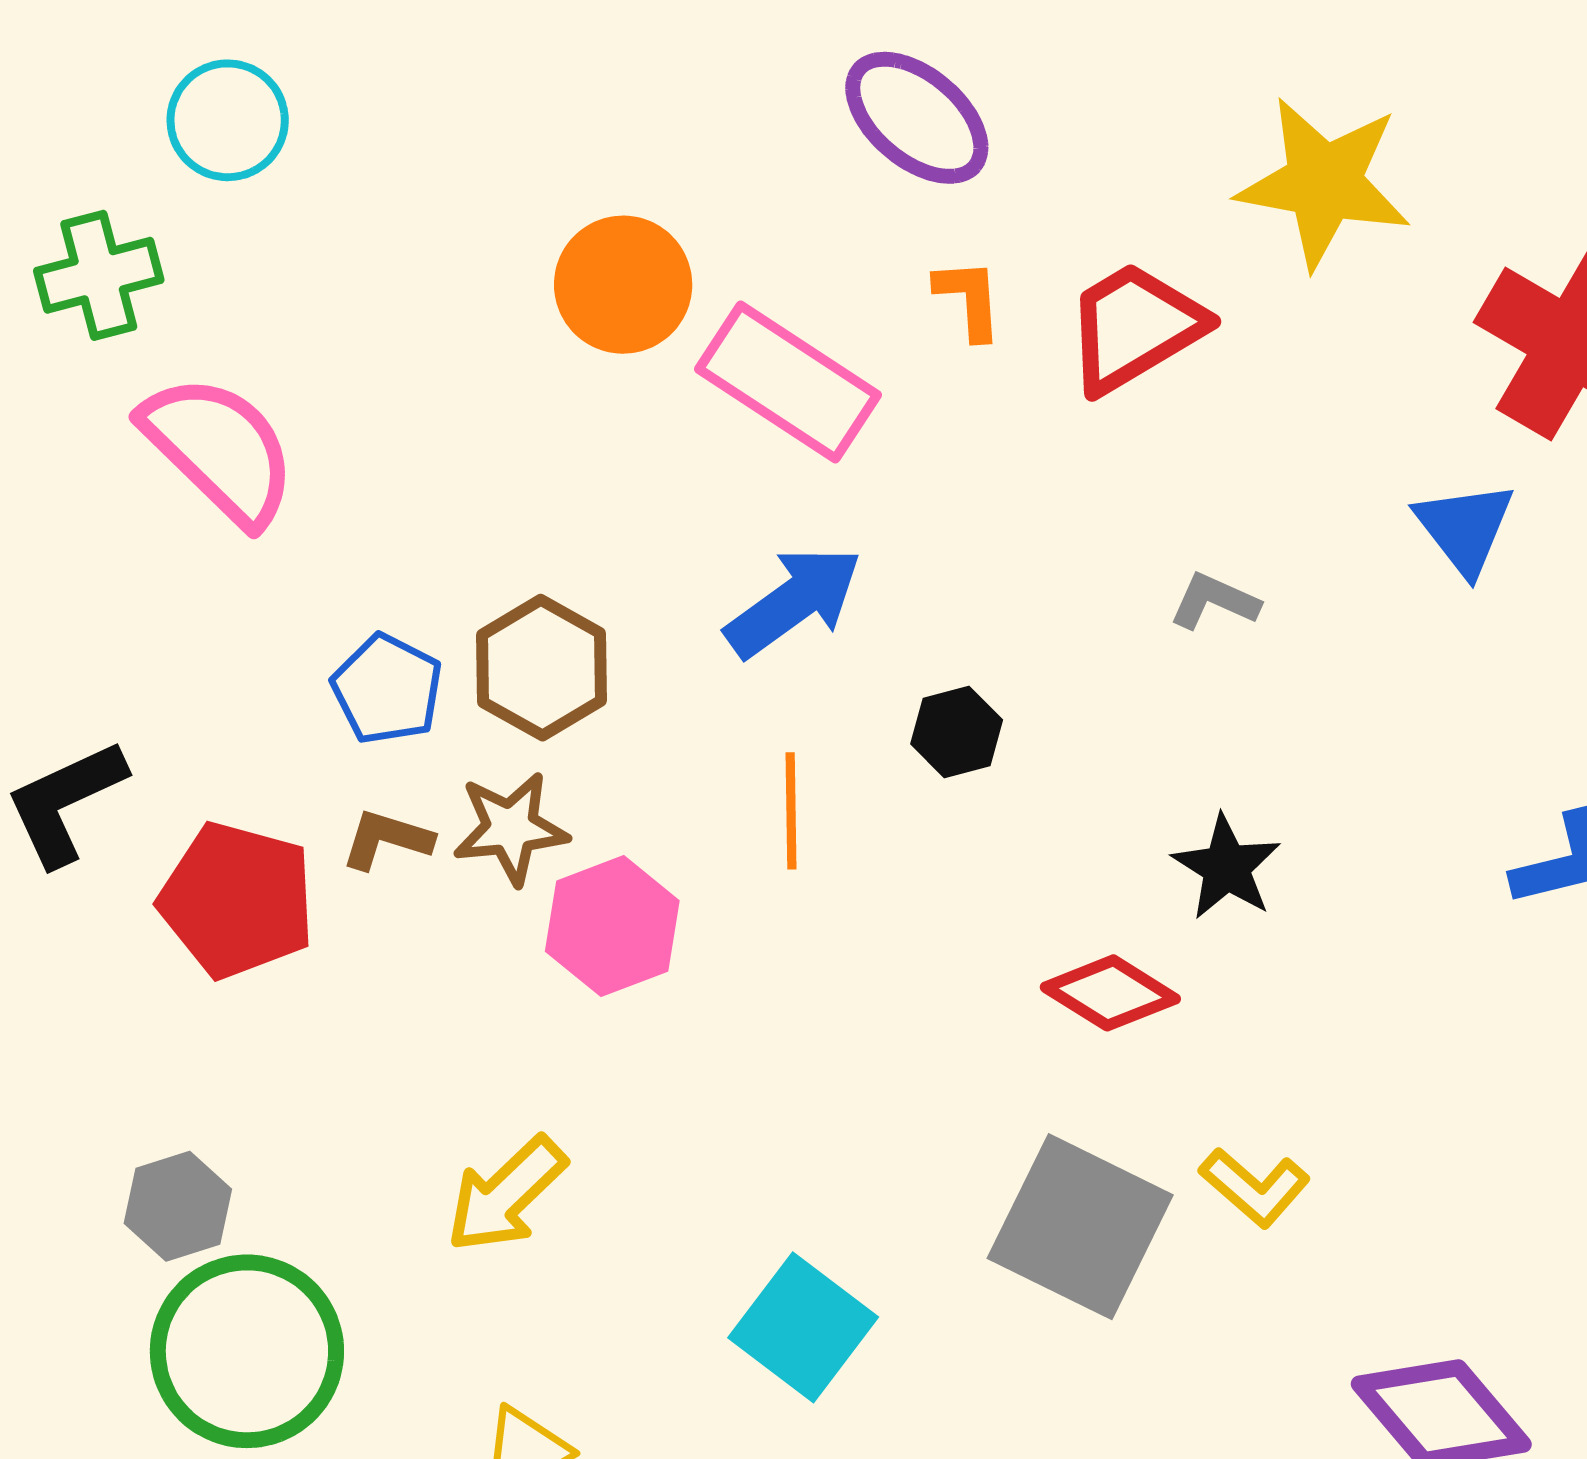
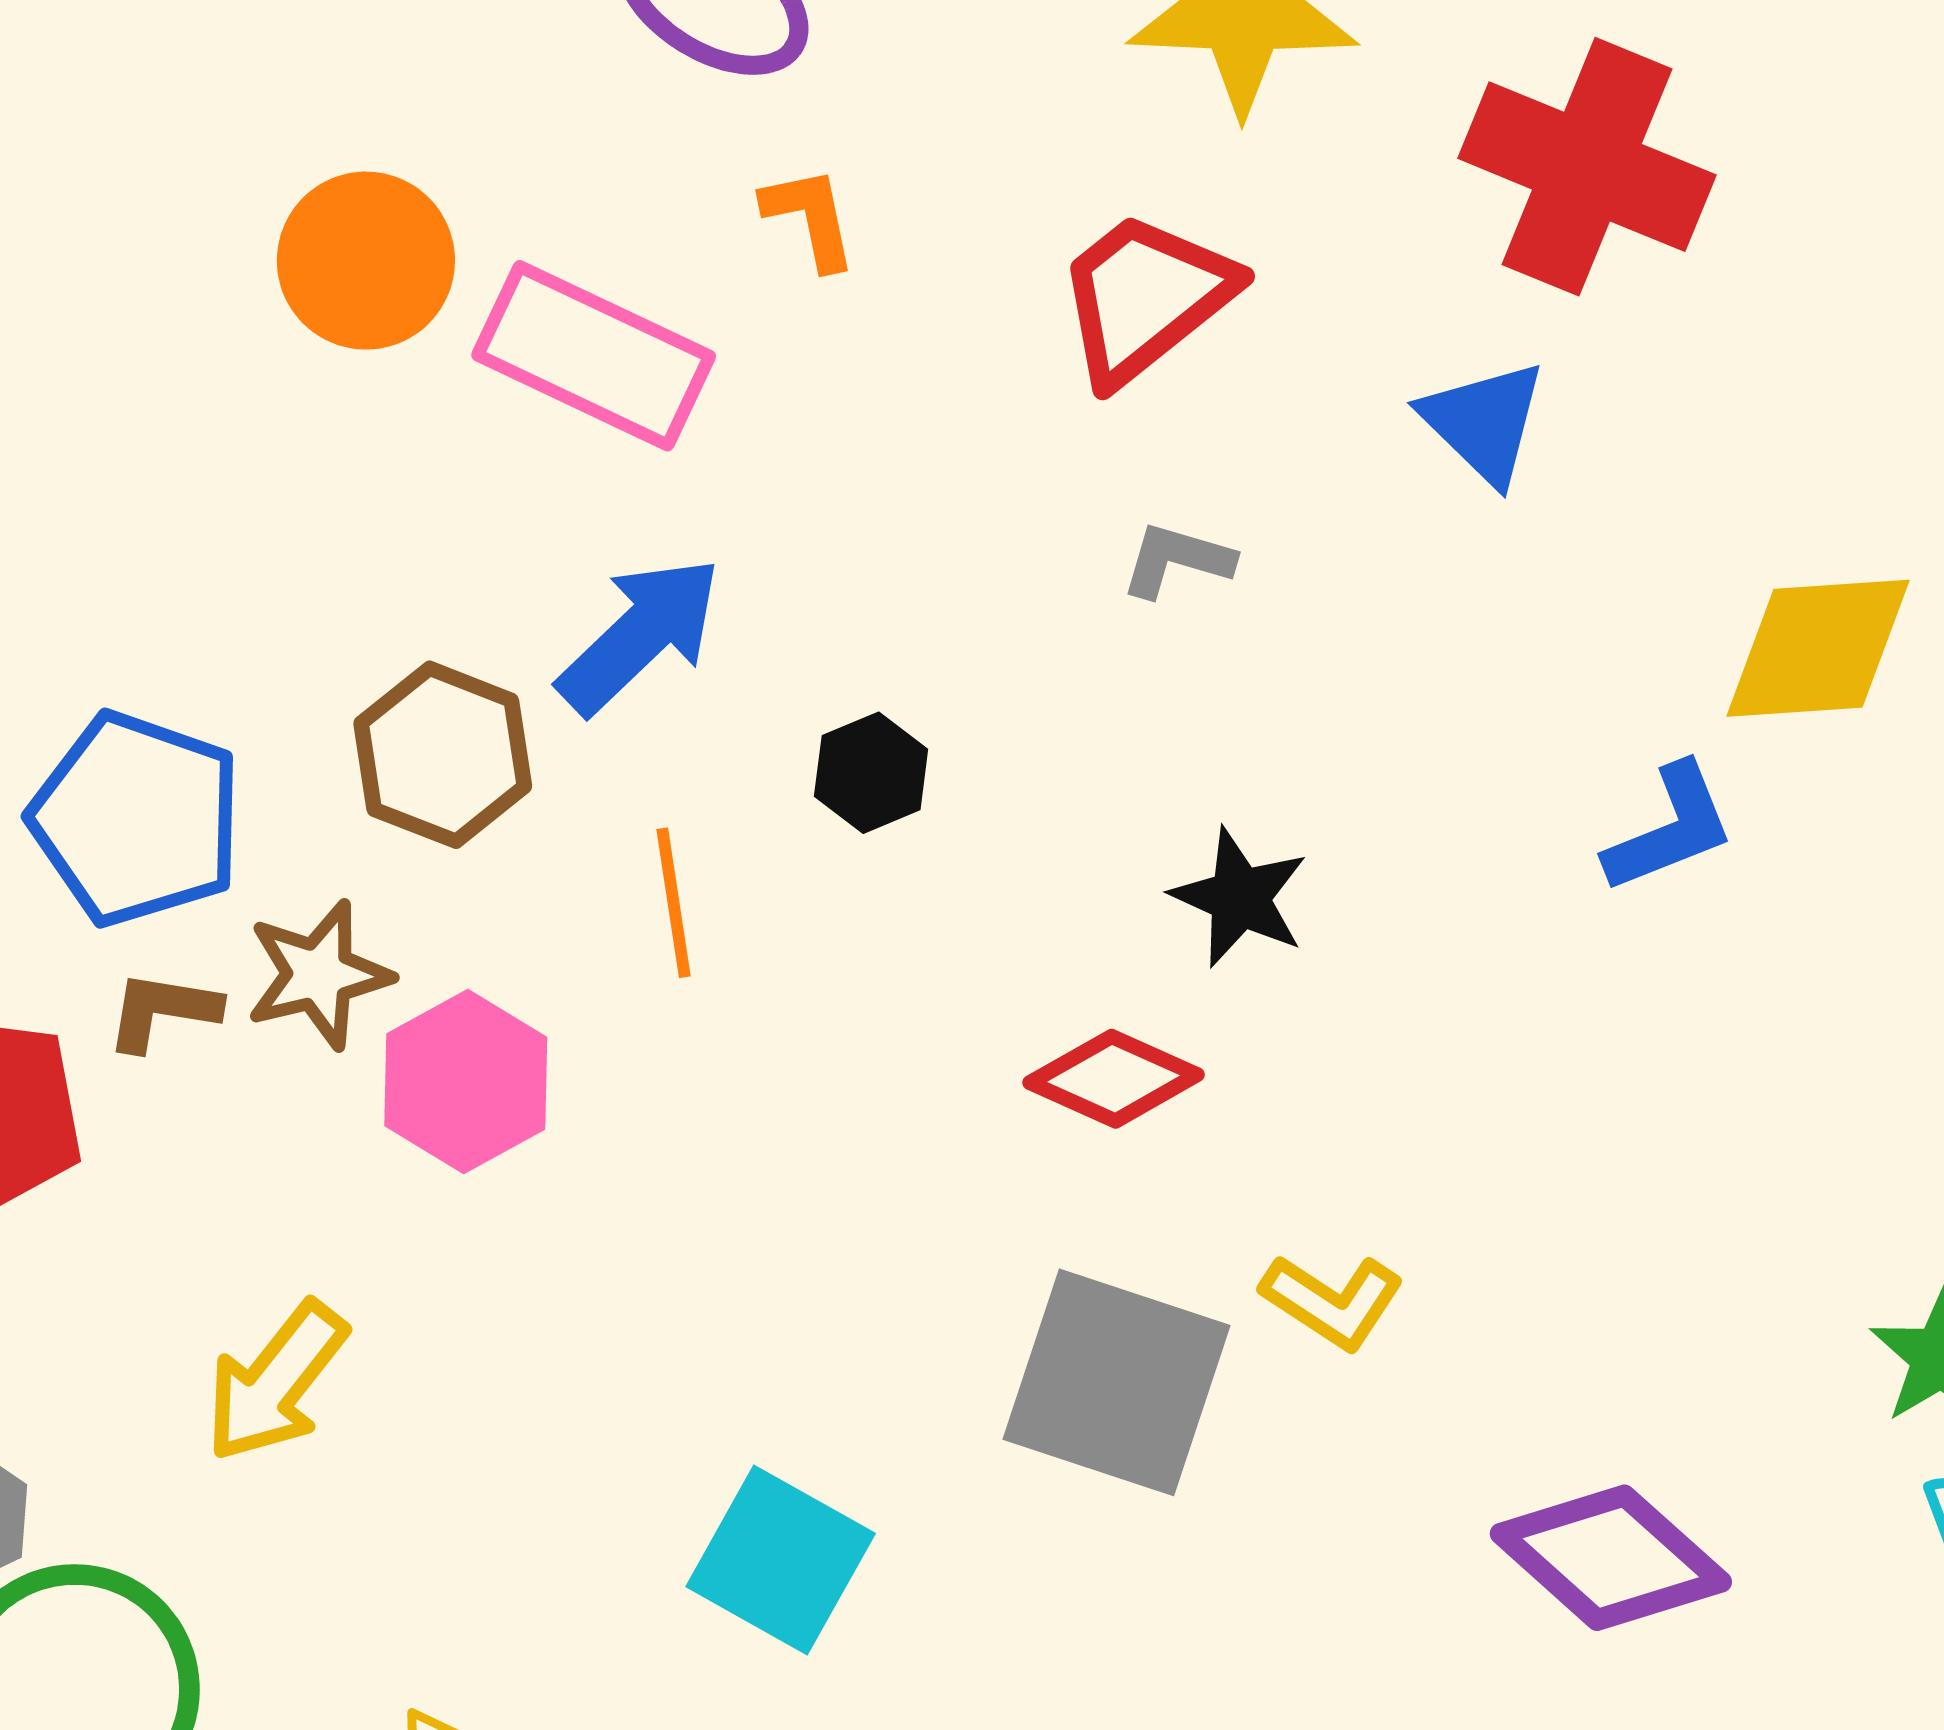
red trapezoid: (1135, 327) -> (1145, 297), moved
brown hexagon: (542, 668) -> (443, 755), moved
blue pentagon: (387, 689) -> (136, 819), size x1.5
yellow arrow: (506, 1195) -> (276, 1382), moved

